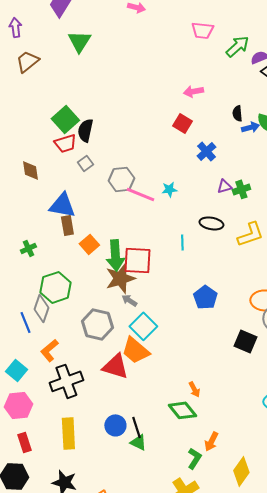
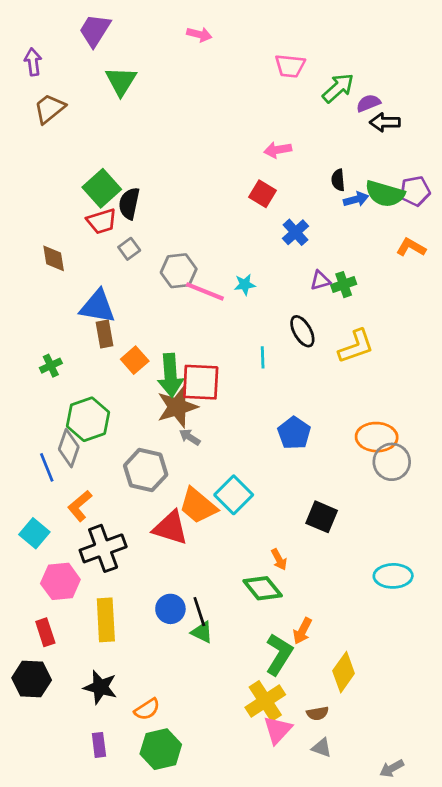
black ellipse: (211, 223) -> (302, 331), turned 50
cyan square: (143, 326) -> (234, 495), moved
black square: (245, 341) -> (322, 517), moved
pink hexagon: (18, 405) -> (60, 581), moved
green L-shape: (194, 458) -> (279, 654), size x1.4

